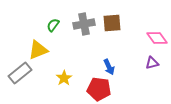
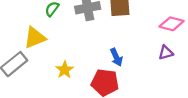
pink diamond: (157, 38) -> (172, 24), turned -40

